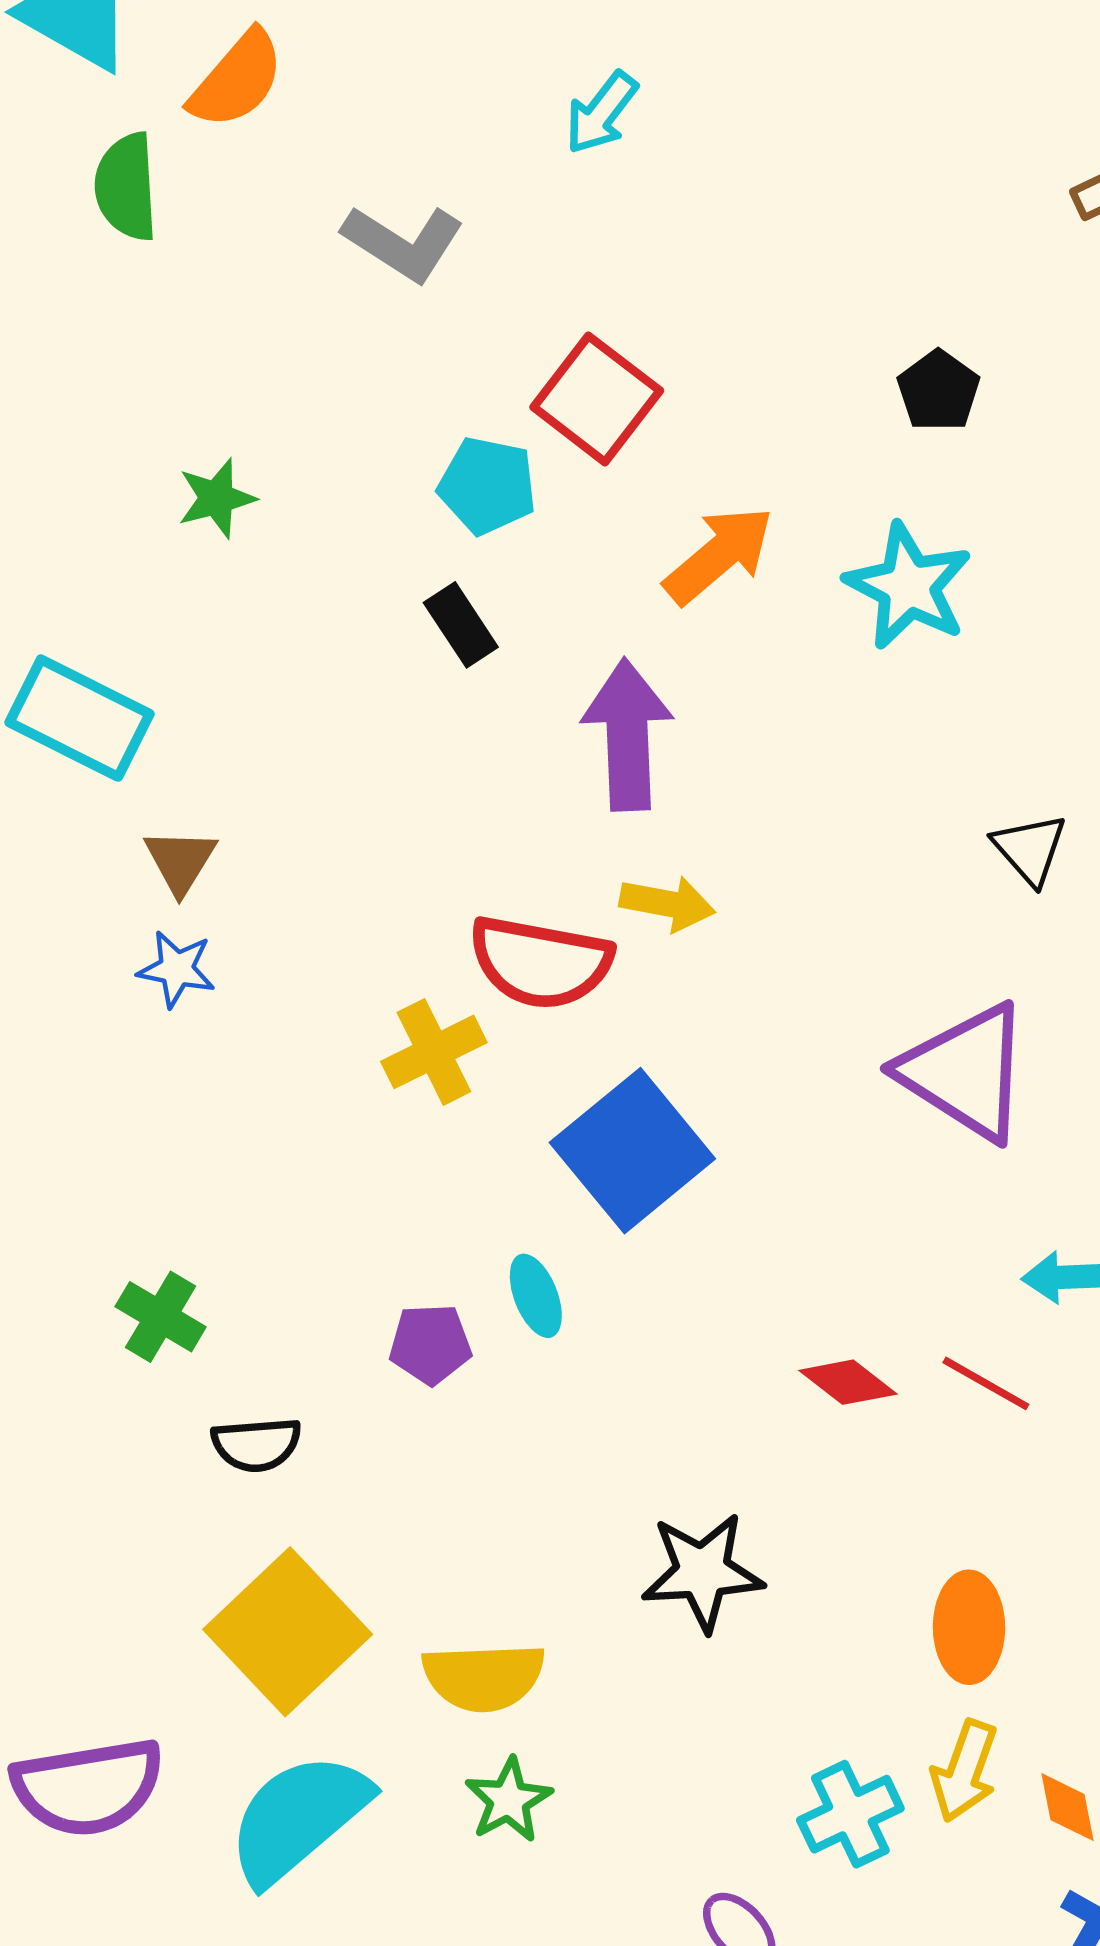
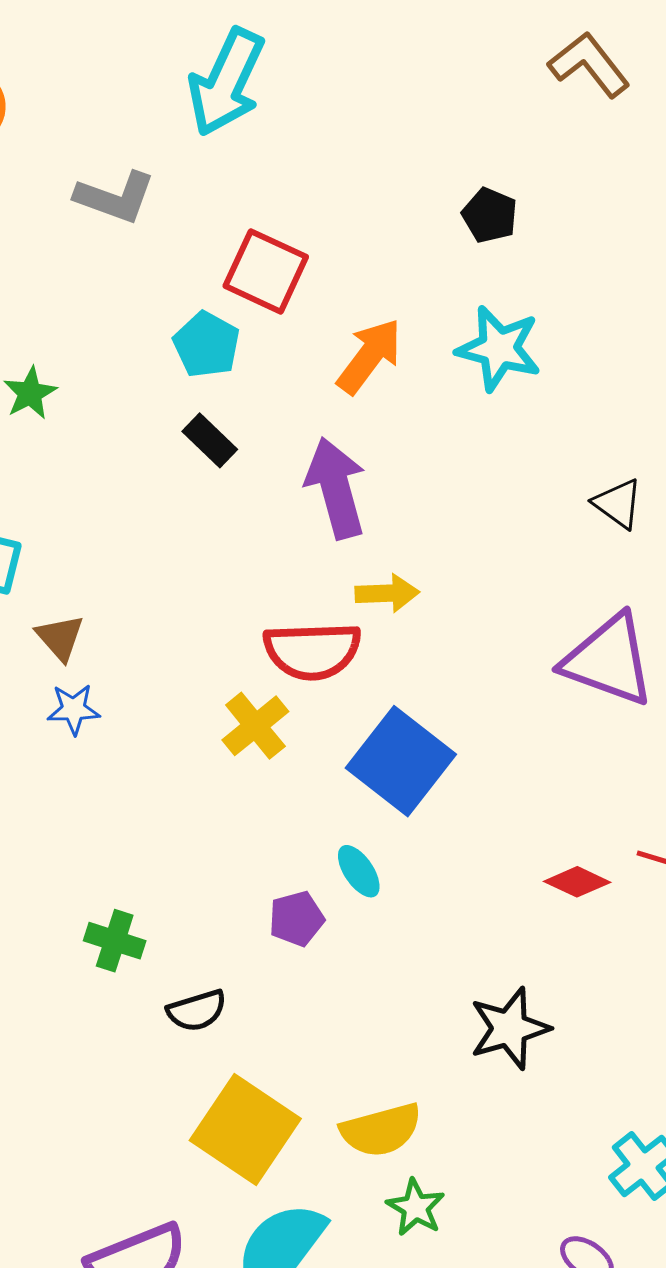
cyan arrow: (601, 113) -> (226, 82), size x1.8
cyan pentagon: (487, 486) -> (207, 345), turned 30

